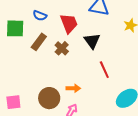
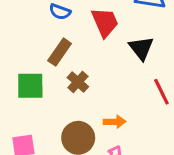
green square: (15, 28) -> (30, 86), moved
brown cross: (62, 48) -> (78, 82), moved

